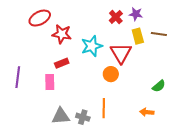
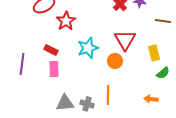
red star: (62, 34) -> (66, 21), turned 30
yellow rectangle: (138, 36) -> (154, 53), moved
cyan star: (92, 46) -> (88, 48), moved
red rectangle: (62, 63) -> (51, 50), moved, turned 48

